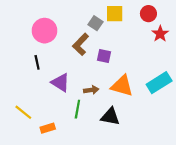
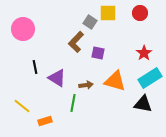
pink circle: (45, 31) -> (23, 29), moved
red star: (160, 34) -> (144, 53), moved
black line: (37, 62) -> (35, 67), moved
black triangle: (110, 117) -> (143, 104), moved

